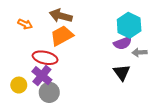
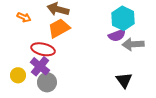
gray arrow: (140, 52) -> (133, 44), size x1.5
black triangle: (122, 72) -> (124, 80), moved

